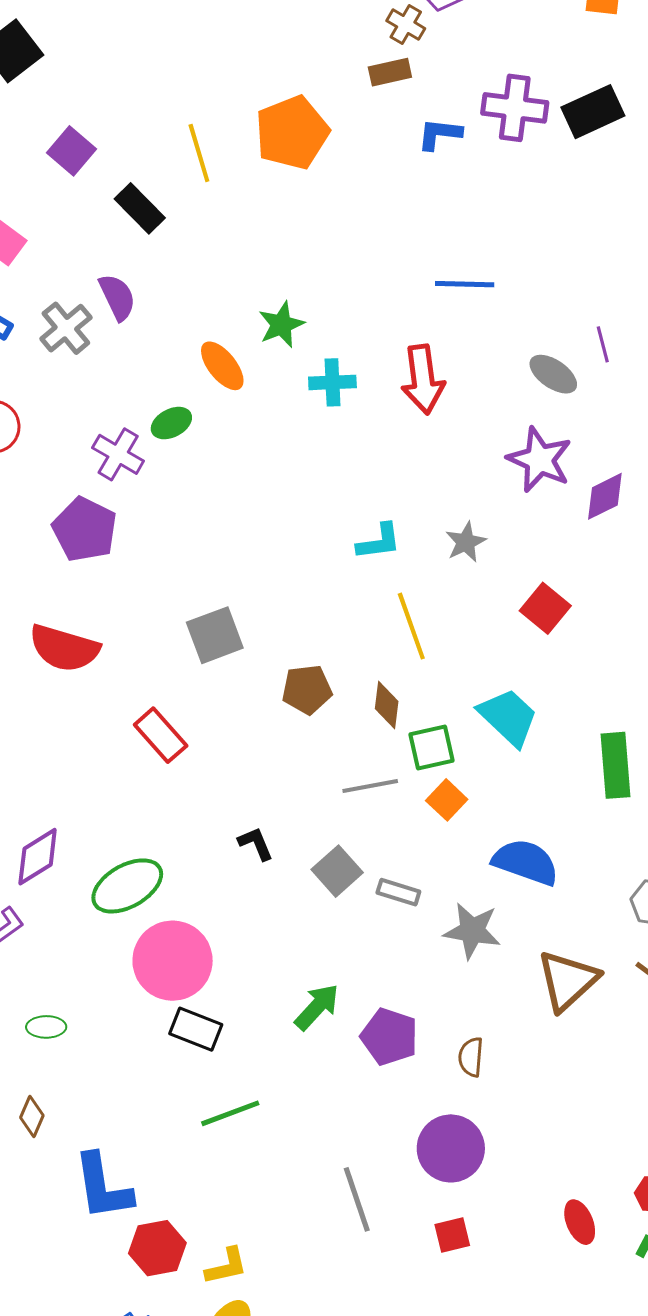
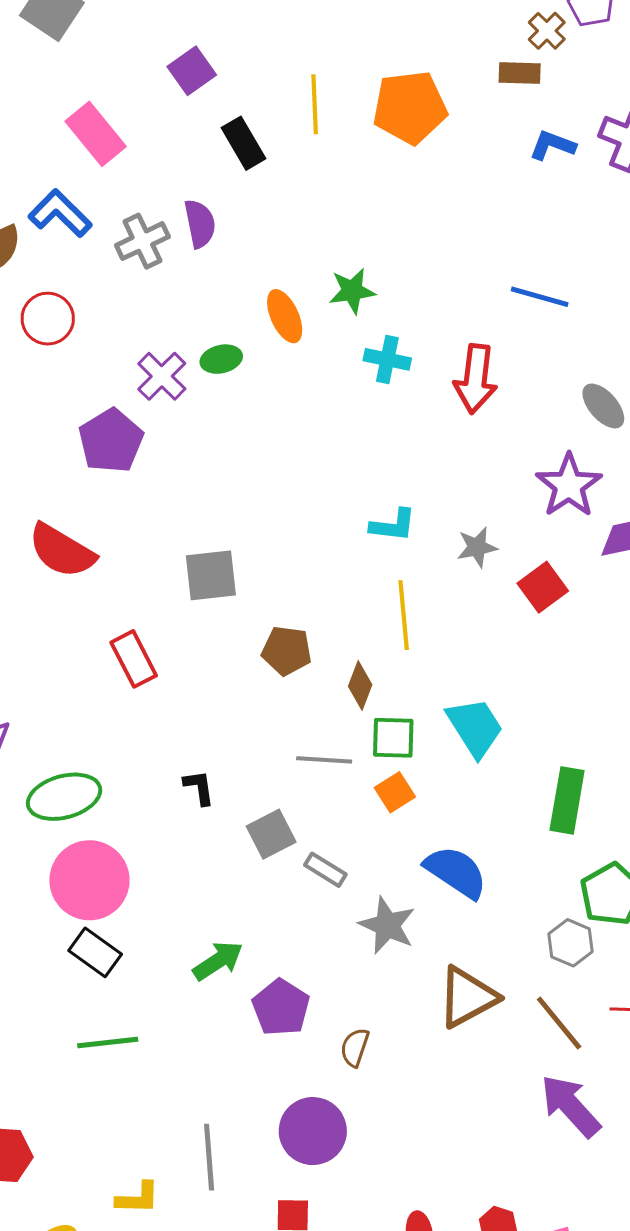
red square: (545, 608) -> (543, 587), moved
yellow L-shape: (226, 1266) -> (138, 1198), moved

